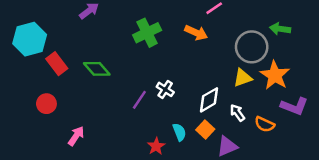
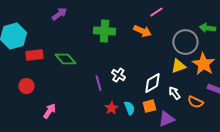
green cross: (147, 33) -> (104, 31), turned 30
red rectangle: (57, 64) -> (34, 55), turned -60
purple line: (139, 100) -> (98, 83), turned -49
orange square: (205, 129) -> (149, 106), turned 32
red star: (156, 146) -> (111, 108), moved

